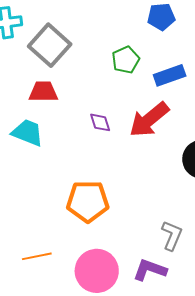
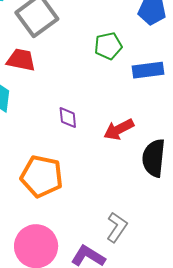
red arrow: (149, 120) -> (119, 129), moved, size x0.7
purple diamond: (100, 122) -> (68, 118), moved

